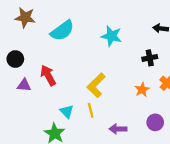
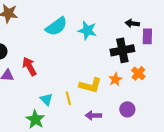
cyan semicircle: (62, 31) -> (56, 26), moved
black cross: (150, 58) -> (122, 50), size x1.6
yellow L-shape: (96, 85) -> (90, 85), moved, turned -120

